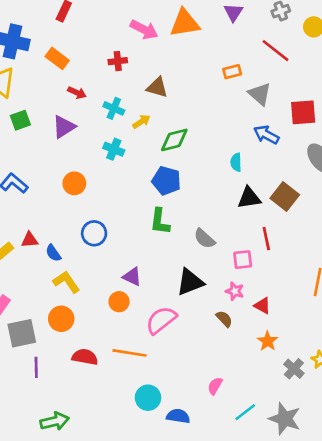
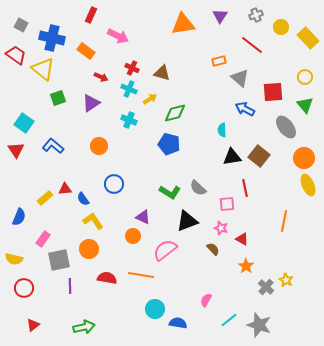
pink arrow: (144, 30) -> (118, 36), moved
red cross: (118, 61) -> (132, 68), moved, turned 32
green L-shape: (160, 221) -> (170, 192), moved, turned -65

